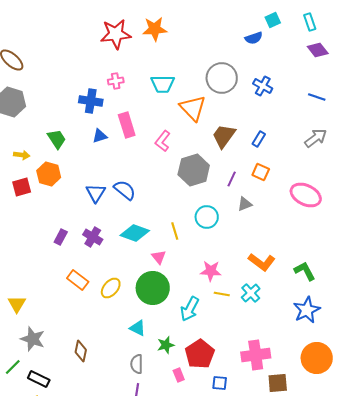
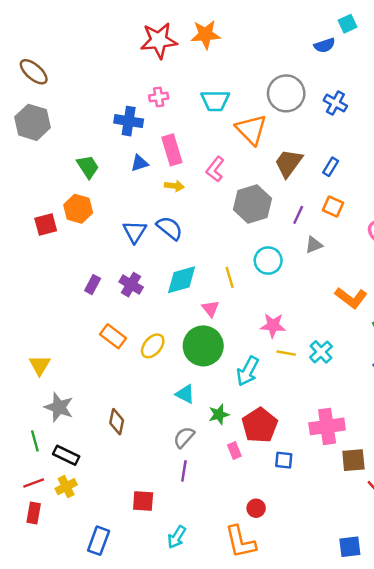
yellow arrow: (22, 155) -> (174, 186), moved
cyan diamond: (135, 233) -> (182, 280), turned -36
orange L-shape: (262, 262) -> (351, 298), moved
gray semicircle: (137, 364) -> (184, 437), turned 42
green line: (13, 367) -> (35, 441), turned -60

